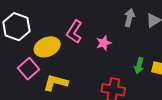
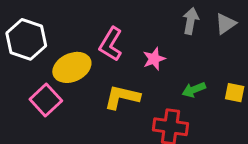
green arrow: (139, 66) -> (194, 90), moved, turned 56
yellow L-shape: (56, 83) -> (122, 97), moved

